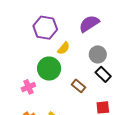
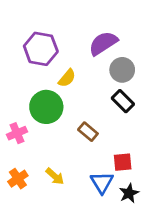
gray circle: (98, 54) -> (122, 70), moved
black rectangle: (103, 74) -> (123, 101), moved

